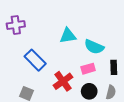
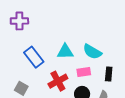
cyan triangle: (68, 36) -> (65, 52), moved

